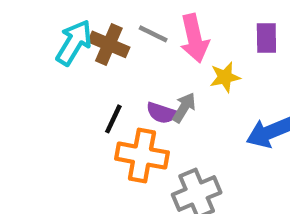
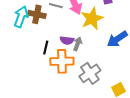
yellow star: (225, 77) -> (92, 19), size x1.6
gray arrow: (184, 108) -> (78, 44), moved

